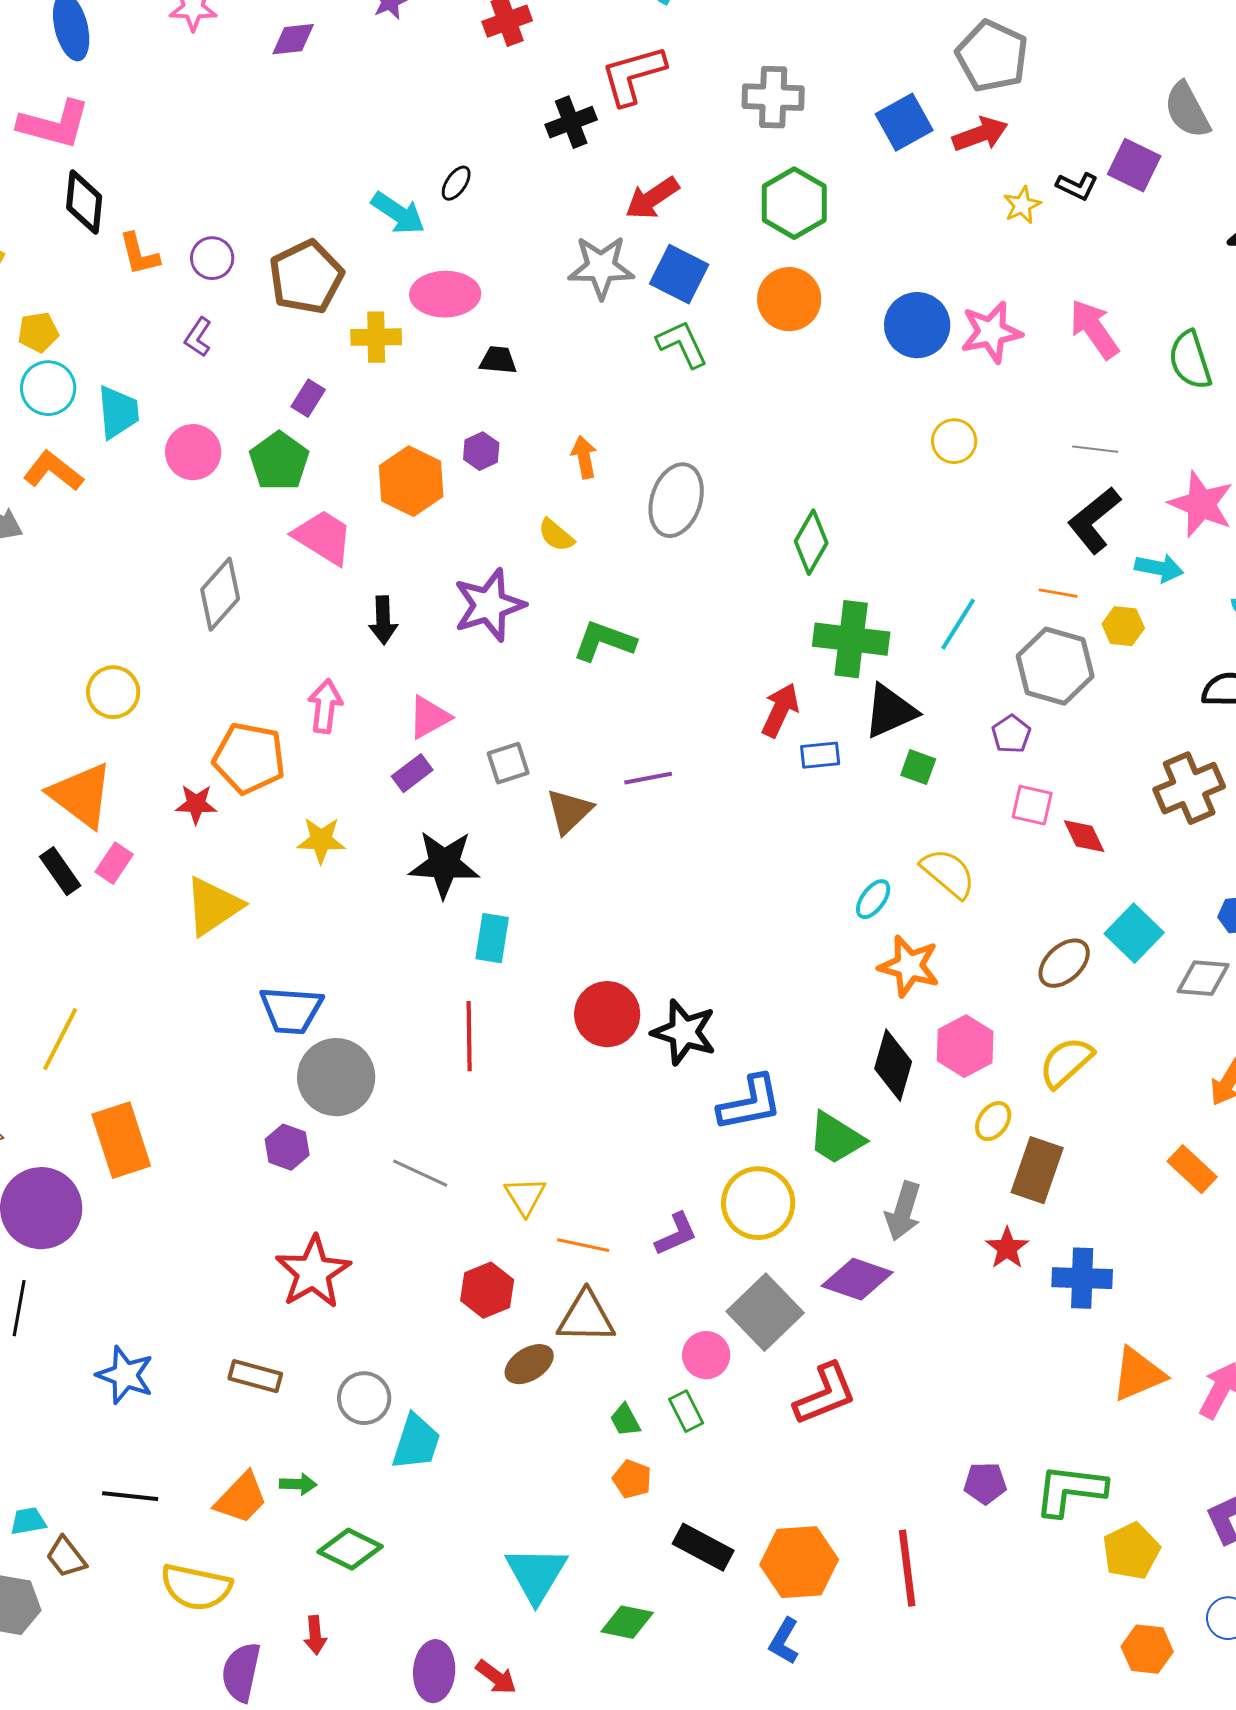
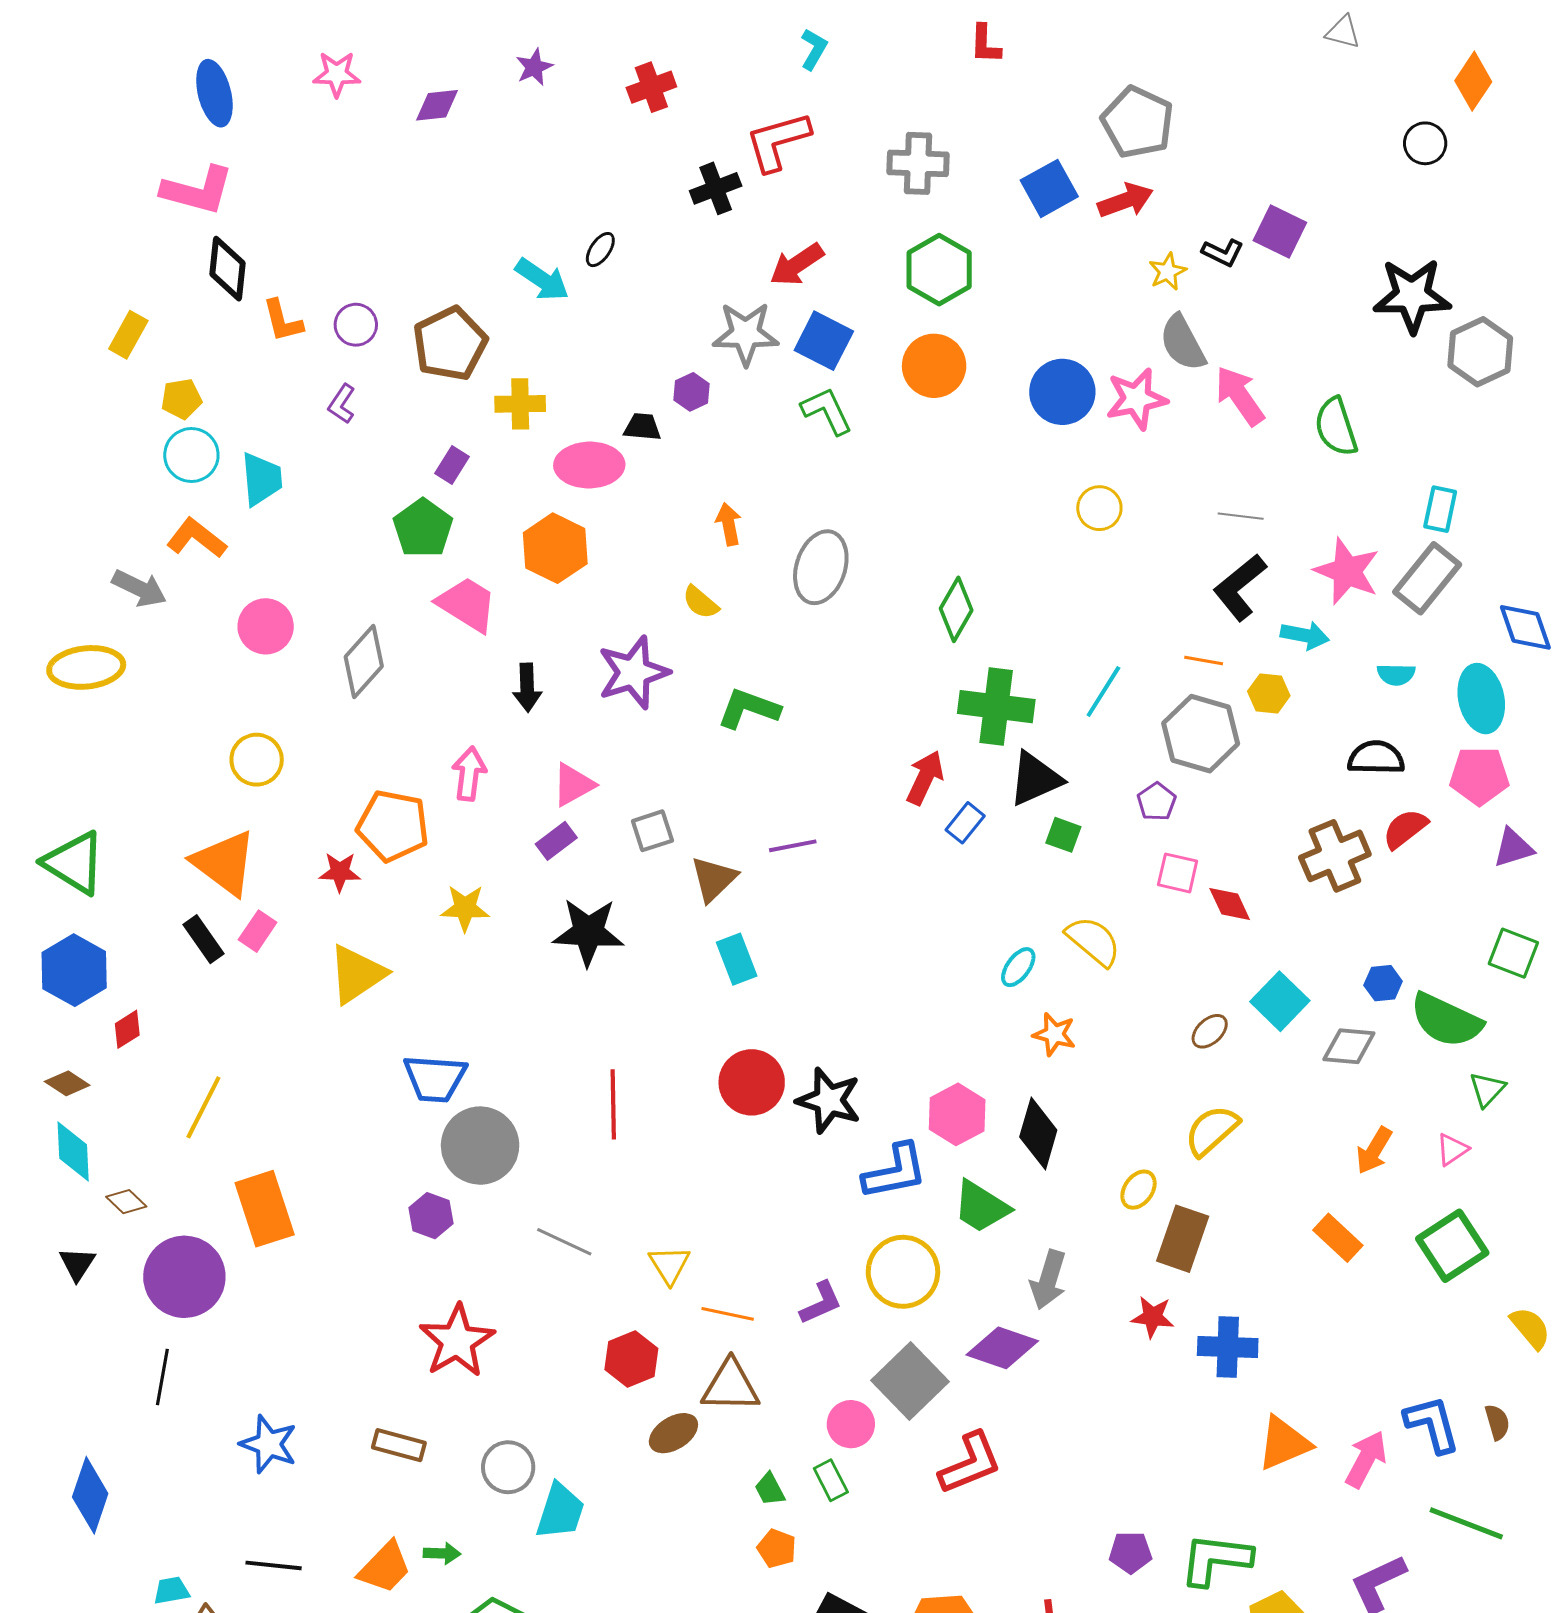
gray semicircle: (1187, 110) -> (1183, 343), moved
pink ellipse: (445, 294) -> (589, 465), moved
purple hexagon: (481, 451) -> (692, 392), moved
pink circle: (193, 452) -> (266, 626), moved
blue rectangle: (820, 755) -> (965, 823), turned -45
cyan rectangle: (492, 938) -> (737, 959), moved, turned -30
brown ellipse: (1064, 963) -> (1210, 1031), size x0.7
orange star: (909, 966) -> (1054, 1034), size x0.7
pink hexagon: (965, 1046) -> (957, 1114), moved
red star: (1007, 1248) -> (1153, 1317), turned -30

